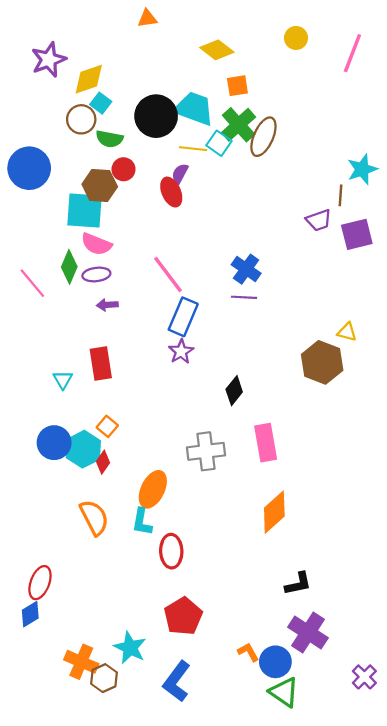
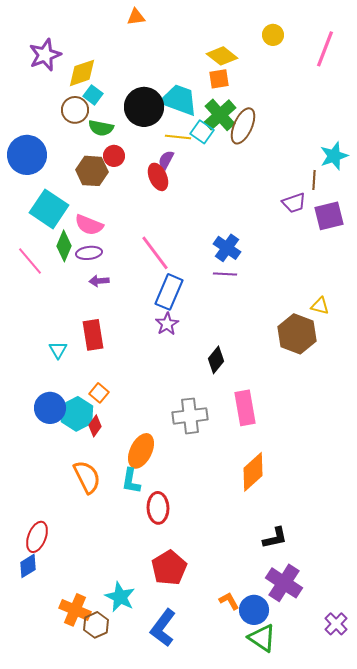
yellow diamond: (217, 50) -> (222, 56), moved
cyan square: (84, 210) -> (49, 209), moved, turned 30

